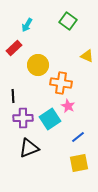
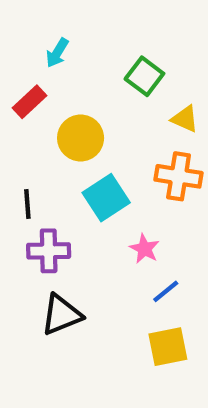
green square: (68, 21) -> (144, 76), moved
orange cross: (61, 83) -> (179, 176), moved
pink star: (68, 106) -> (144, 249), moved
cyan square: (50, 119) -> (106, 198), moved

